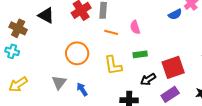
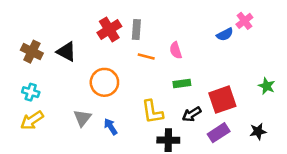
black triangle: (46, 15) -> (66, 52), moved
cyan cross: (12, 51) -> (31, 92), moved
yellow L-shape: (113, 65) -> (152, 112), moved

